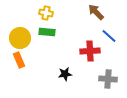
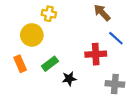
green rectangle: (47, 32) -> (50, 64), moved, turned -42
yellow circle: (20, 38) -> (32, 35), moved

